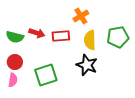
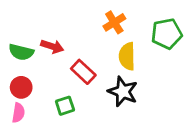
red rectangle: (61, 36) -> (83, 72), moved, turned 48
green pentagon: (118, 37) -> (167, 34), moved
green square: (46, 75) -> (65, 106), size x0.6

